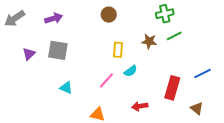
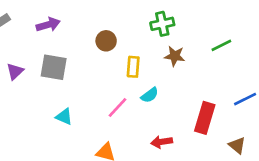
green cross: (165, 14) -> (162, 24), moved
brown circle: (109, 15) -> (106, 41), moved
green line: (174, 36) -> (221, 45), moved

